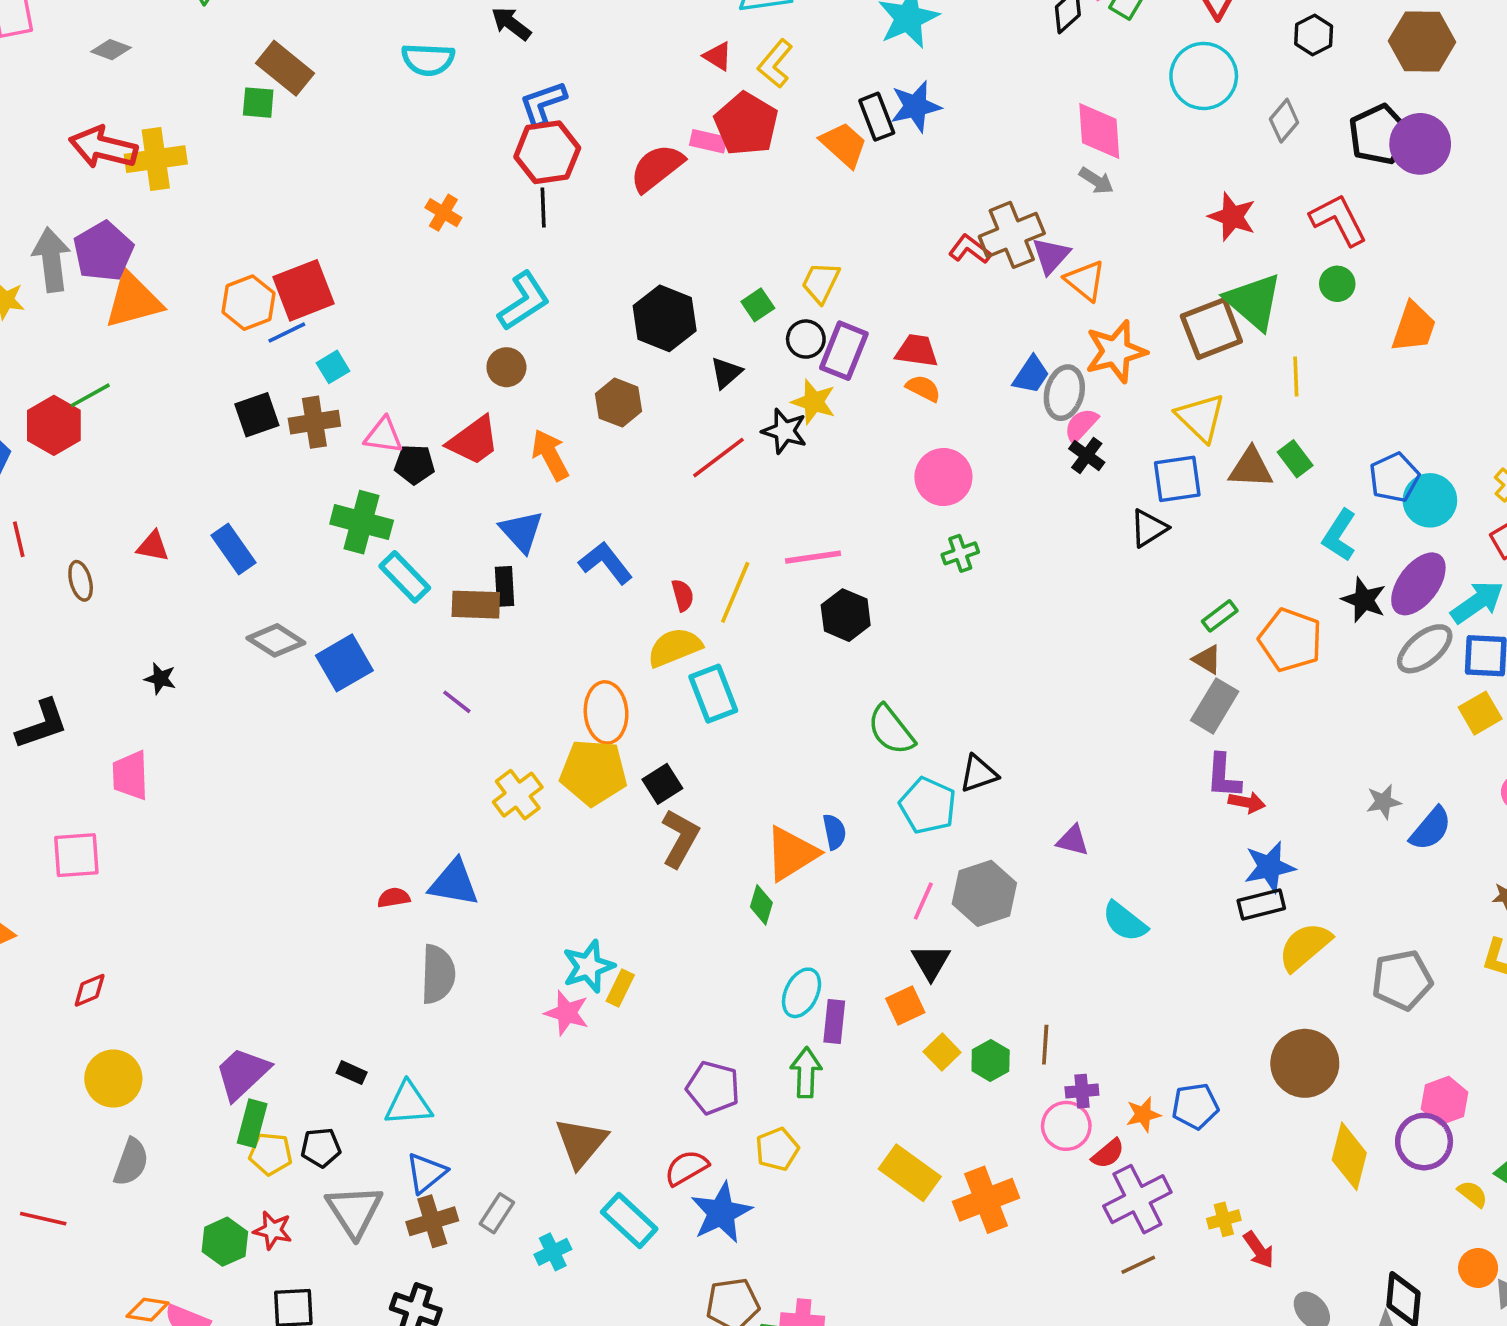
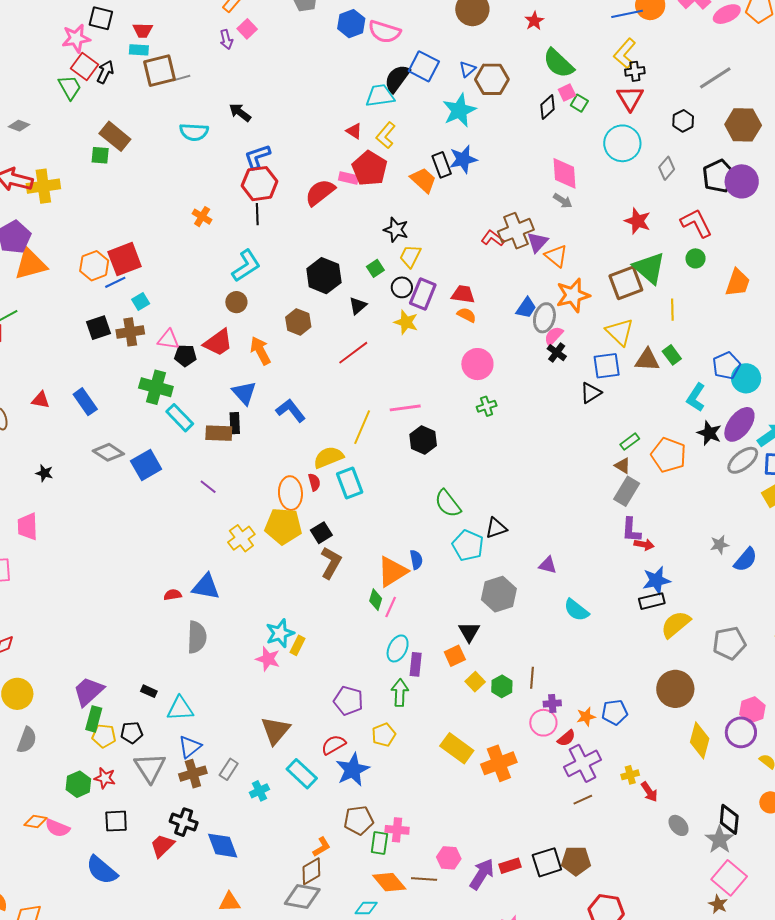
black star: (784, 431) -> (396, 230), moved
red semicircle: (683, 595) -> (314, 482), moved
pink line: (923, 901) -> (391, 607), moved

